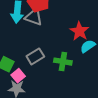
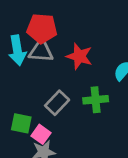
red star: (79, 31) -> (79, 56), moved

